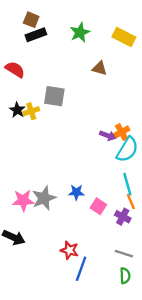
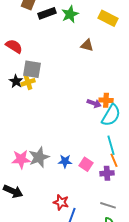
black rectangle: (36, 35) -> (47, 13), moved
gray square: (54, 96) -> (32, 69), moved
orange cross: (122, 132) -> (106, 100), turned 32
blue star: (76, 192) -> (65, 161), moved
purple cross: (123, 217) -> (107, 173), turned -32

